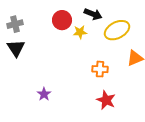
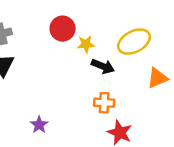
black arrow: (93, 14) -> (103, 66), moved
orange cross: (100, 69) -> (104, 103), moved

